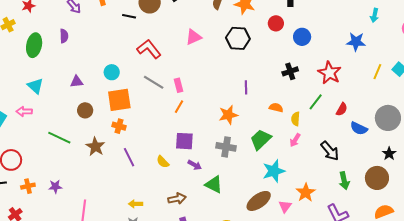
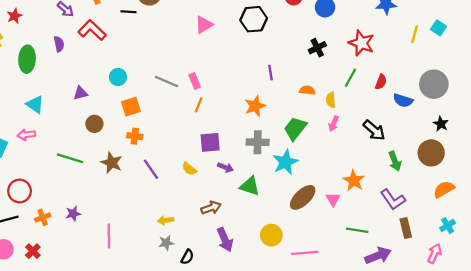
red L-shape: (149, 49) -> (92, 30), moved
orange square: (119, 100) -> (131, 107), size x0.7
cyan star: (274, 171) -> (285, 162), moved

